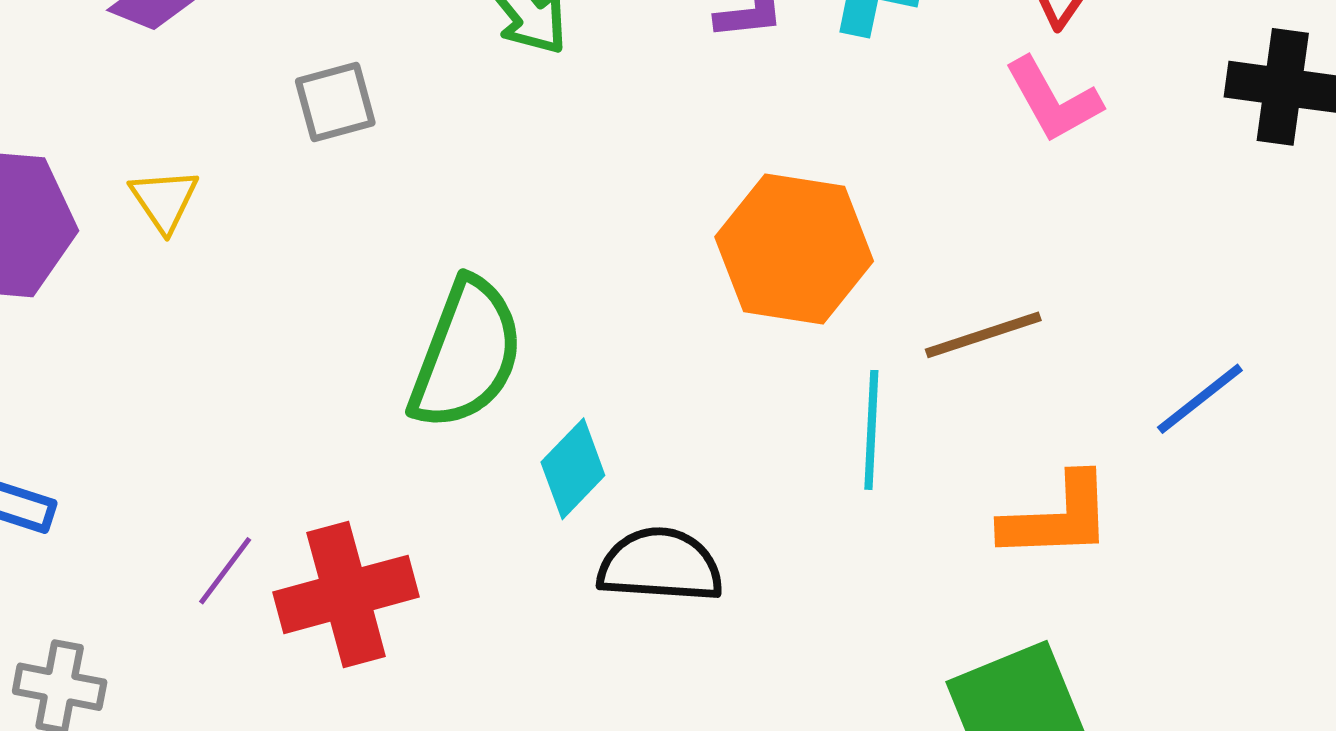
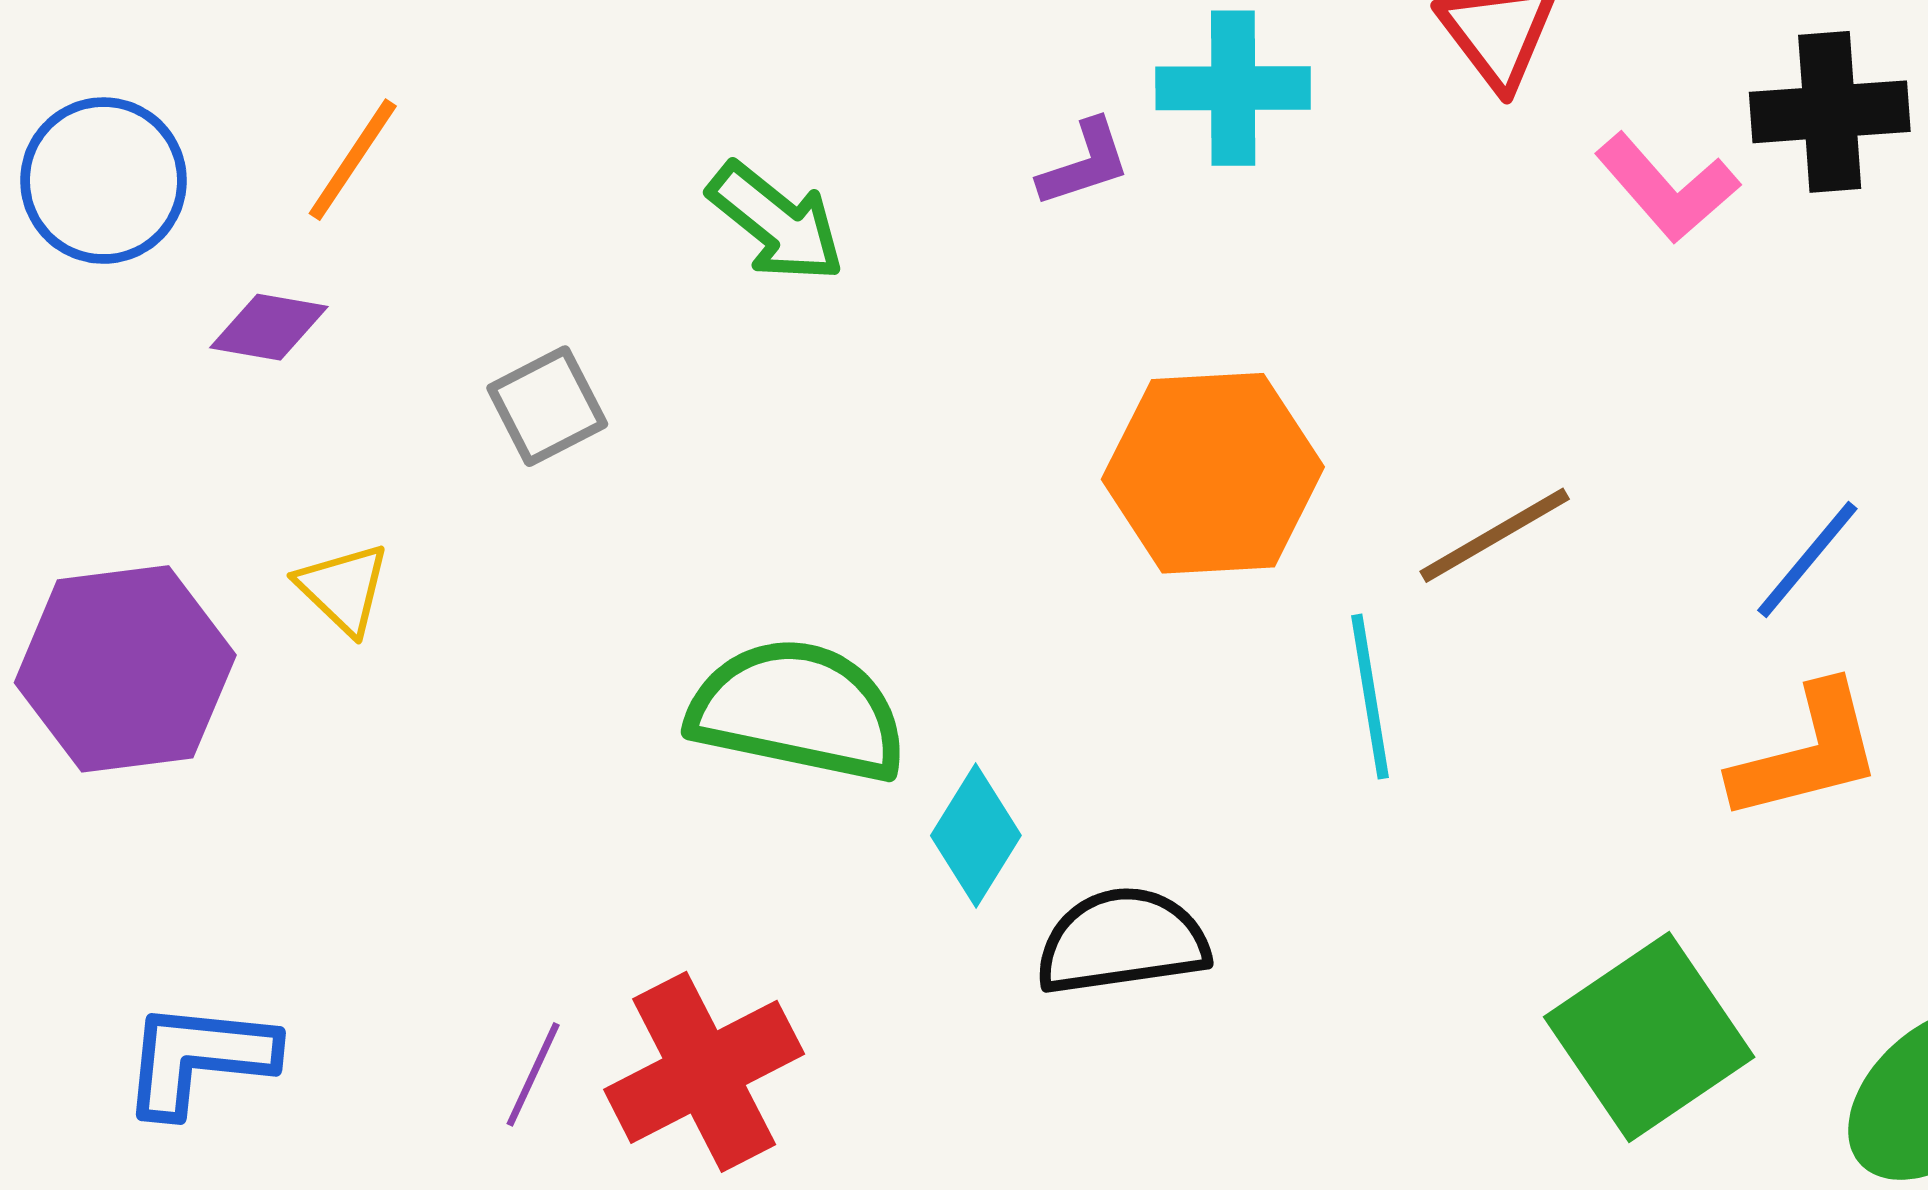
pink L-shape: (1053, 100) -> (1667, 188), moved
green semicircle: (466, 354) -> (798, 711), turned -87
orange L-shape: (1057, 517) -> (1807, 753), moved

